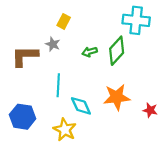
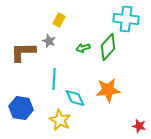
red star: (150, 110) -> (139, 126), moved

